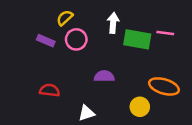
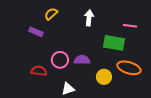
pink circle: (76, 39) -> (60, 60), moved
green rectangle: (137, 39) -> (114, 43), moved
yellow circle: (140, 107) -> (104, 77), moved

